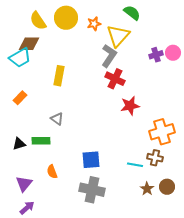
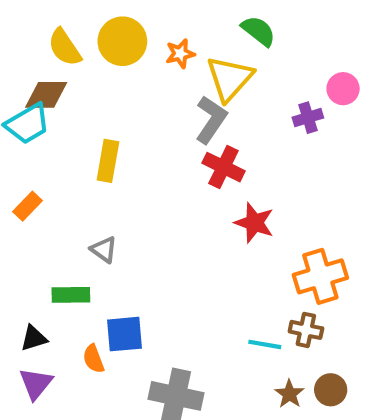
pink circle: (173, 53) -> (343, 89), moved
red star: (130, 106) -> (254, 223), turned 30
black triangle: (19, 144) -> (34, 338), moved
blue square: (91, 160) -> (124, 334), moved

